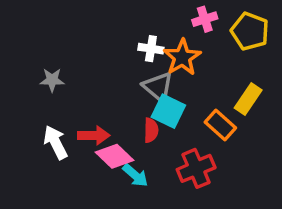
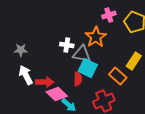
white cross: (151, 49) -> (67, 45), moved
gray triangle: (158, 87) -> (82, 54), turned -30
white arrow: (56, 142) -> (26, 75), moved

